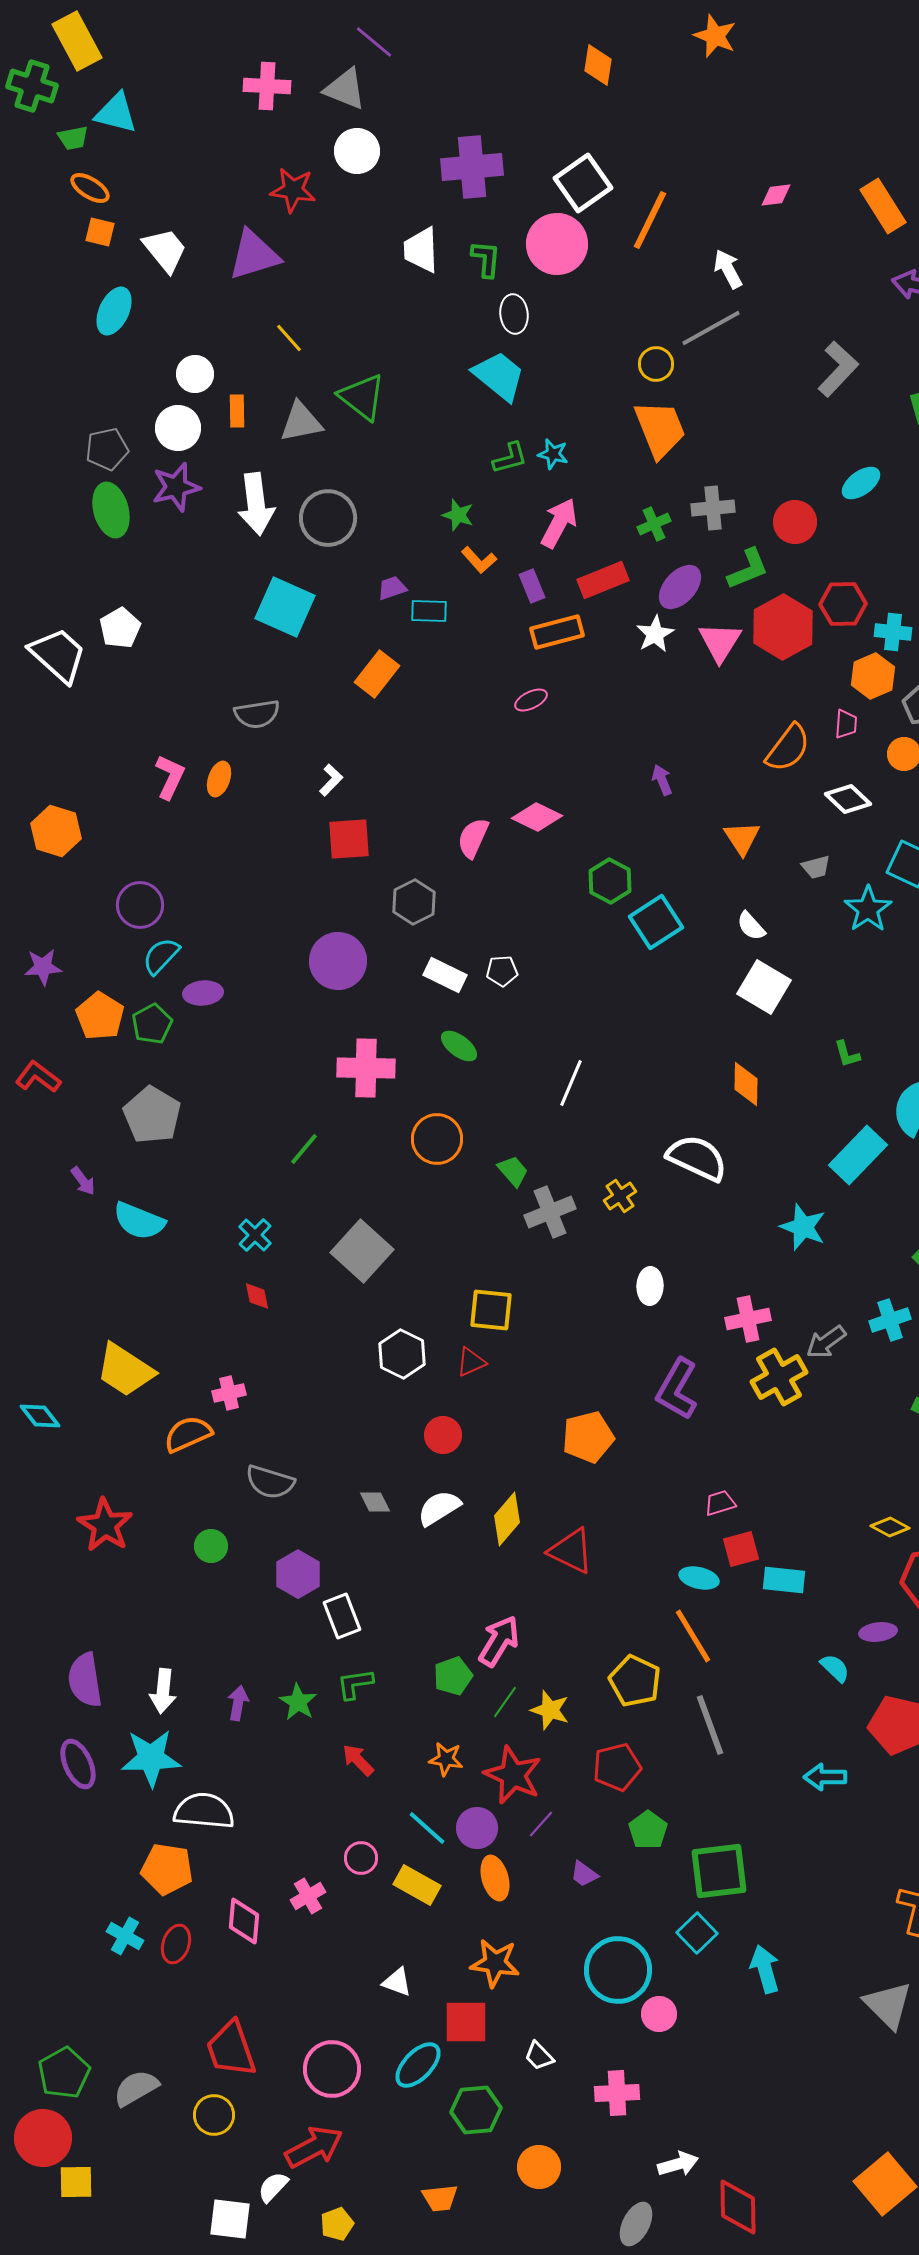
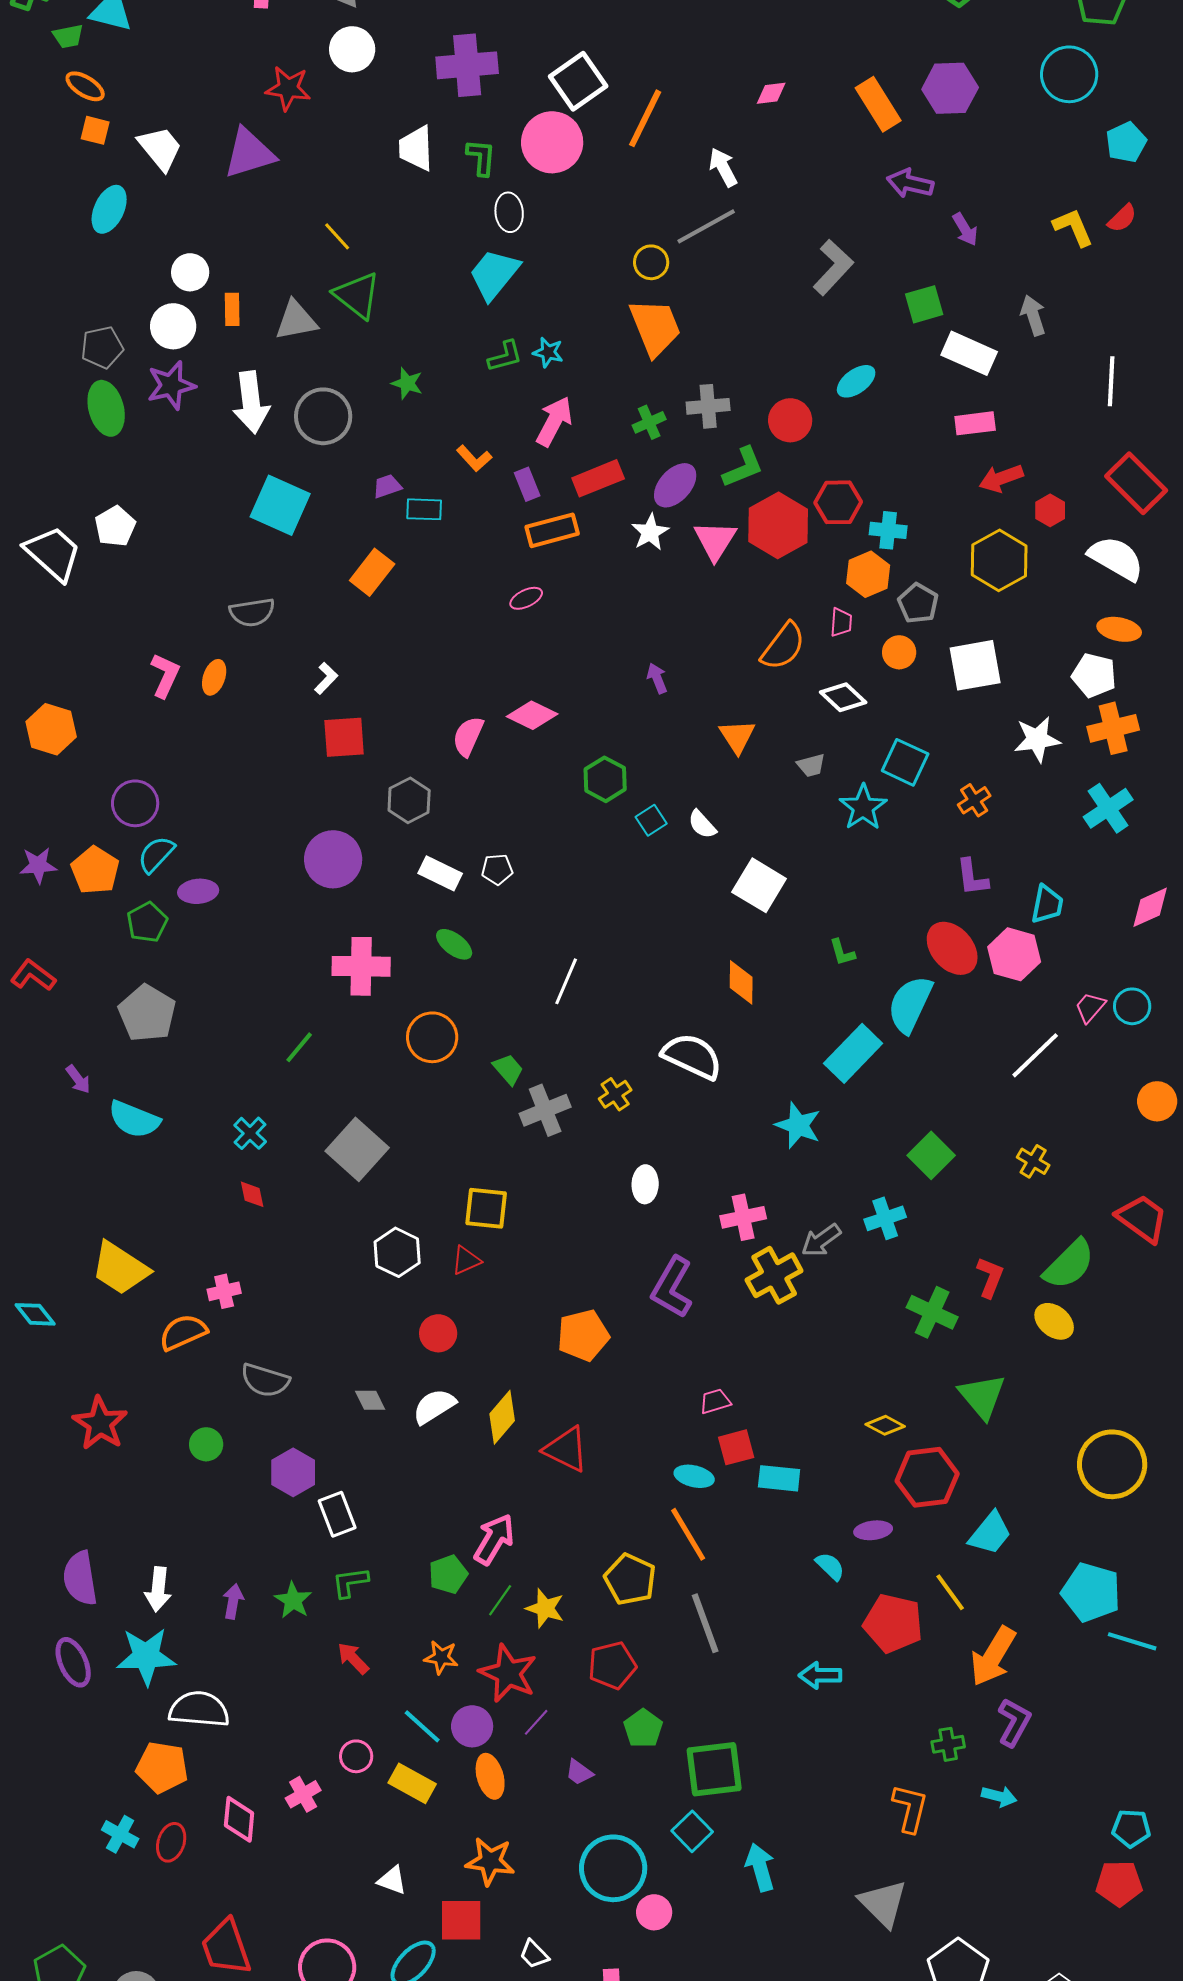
yellow line: (289, 338) -> (337, 236), moved
cyan trapezoid: (499, 376) -> (494, 274), turned -90
green star: (458, 515) -> (407, 383), moved
cyan square: (656, 922) -> (651, 820), size x0.6
white semicircle: (751, 926) -> (702, 824), moved
orange pentagon: (100, 1016) -> (95, 870), moved

